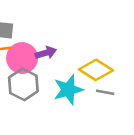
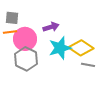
purple arrow: (46, 53) -> (51, 27), moved
cyan star: (68, 90) -> (60, 48), moved

